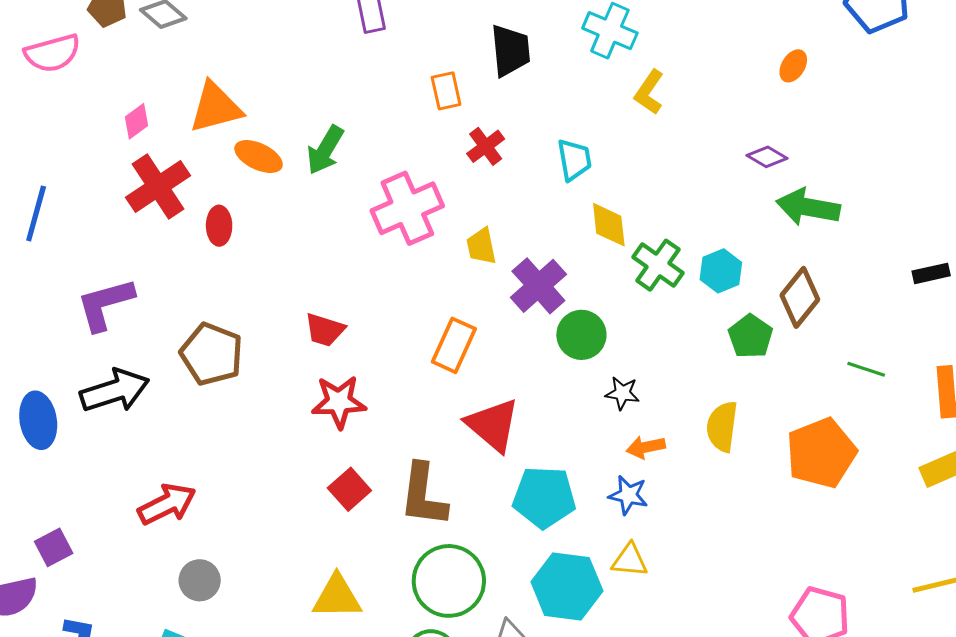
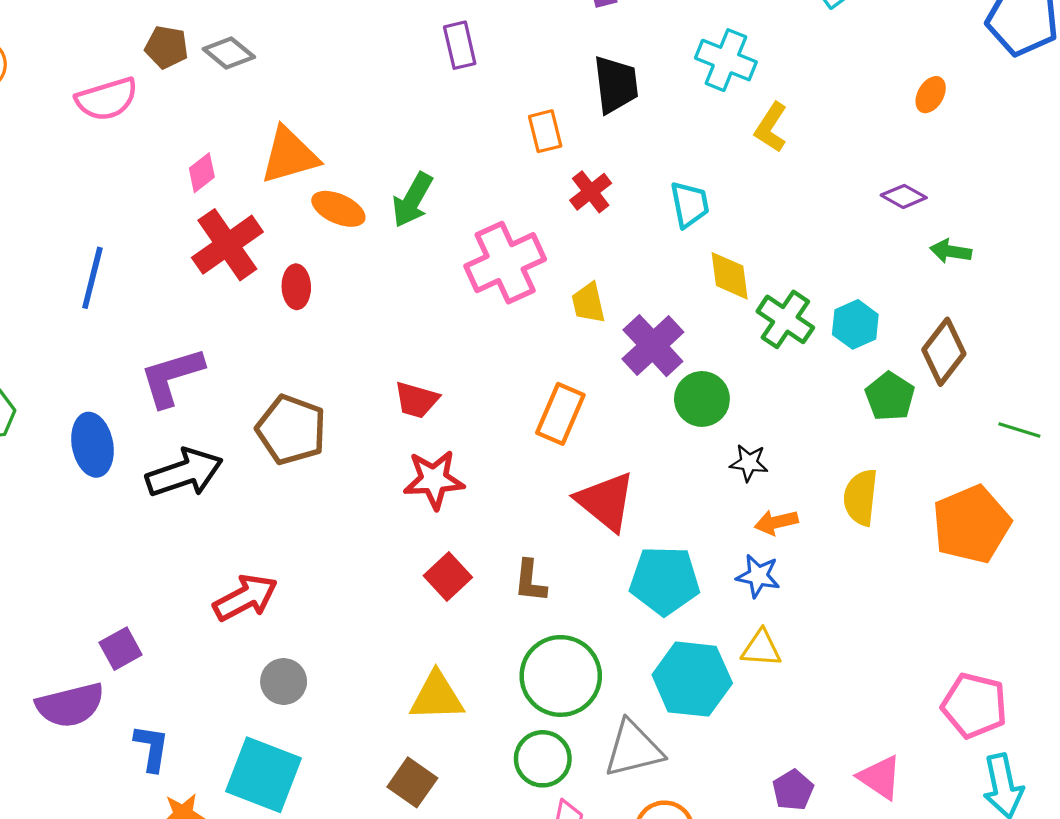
green arrow: (808, 207) -> (951, 251), size x0.6
blue ellipse: (38, 420) -> (92, 445), moved
brown L-shape: (423, 495) -> (530, 581), size x0.6

